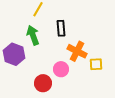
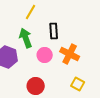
yellow square: (96, 64) -> (78, 84), moved, turned 32
pink circle: (61, 69) -> (45, 55), moved

